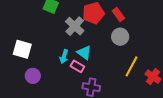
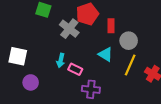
red rectangle: (118, 15) -> (111, 26), moved, turned 40
gray circle: (120, 37) -> (129, 41), moved
cyan triangle: (84, 53) -> (105, 54), moved

